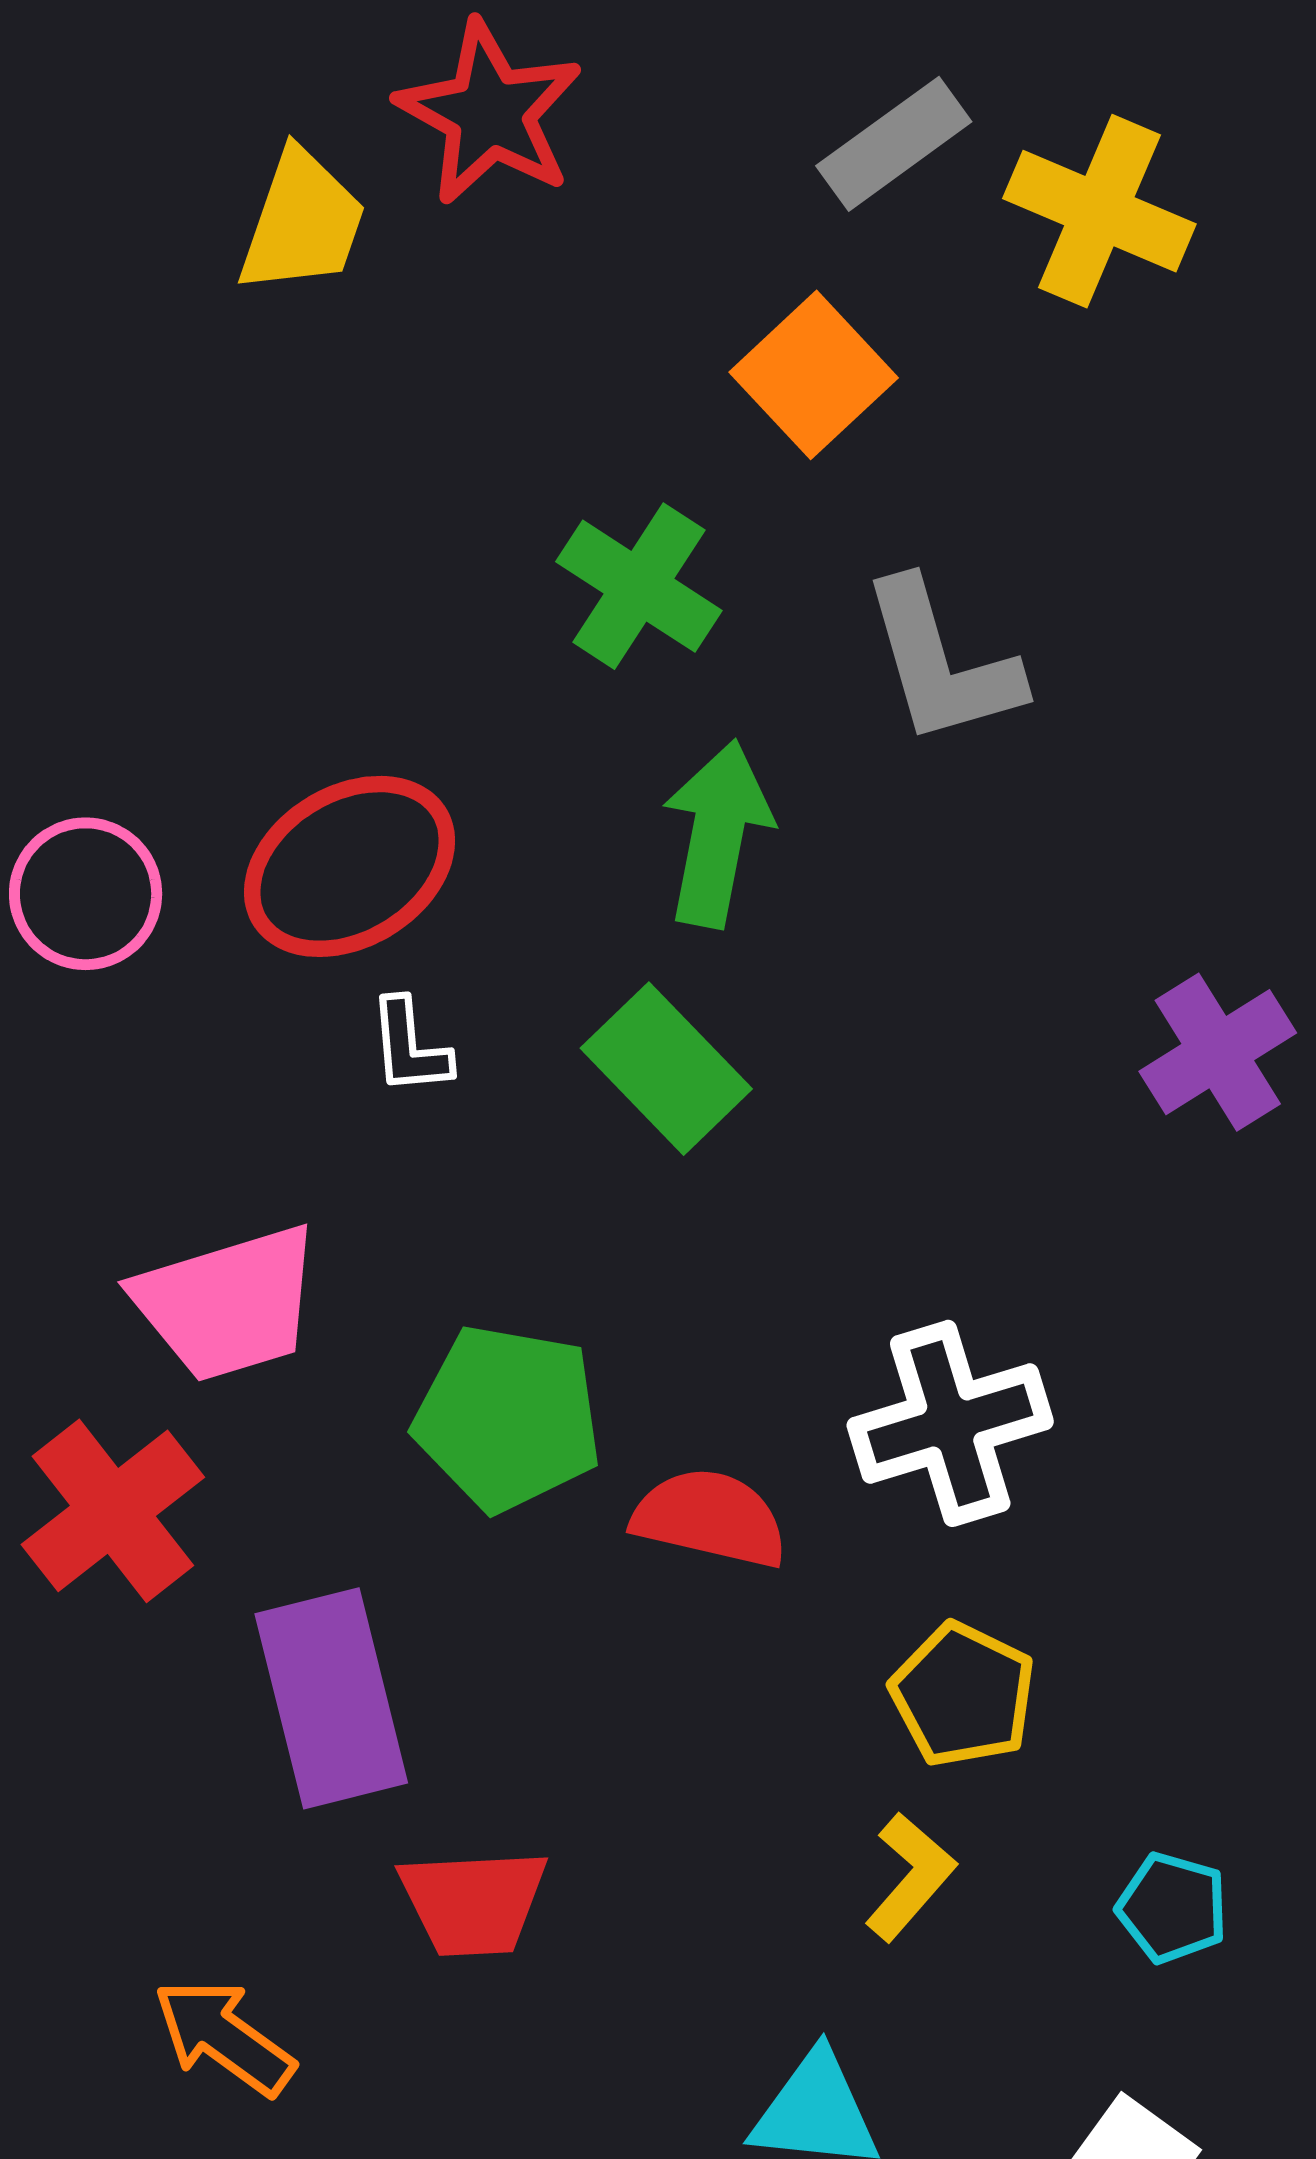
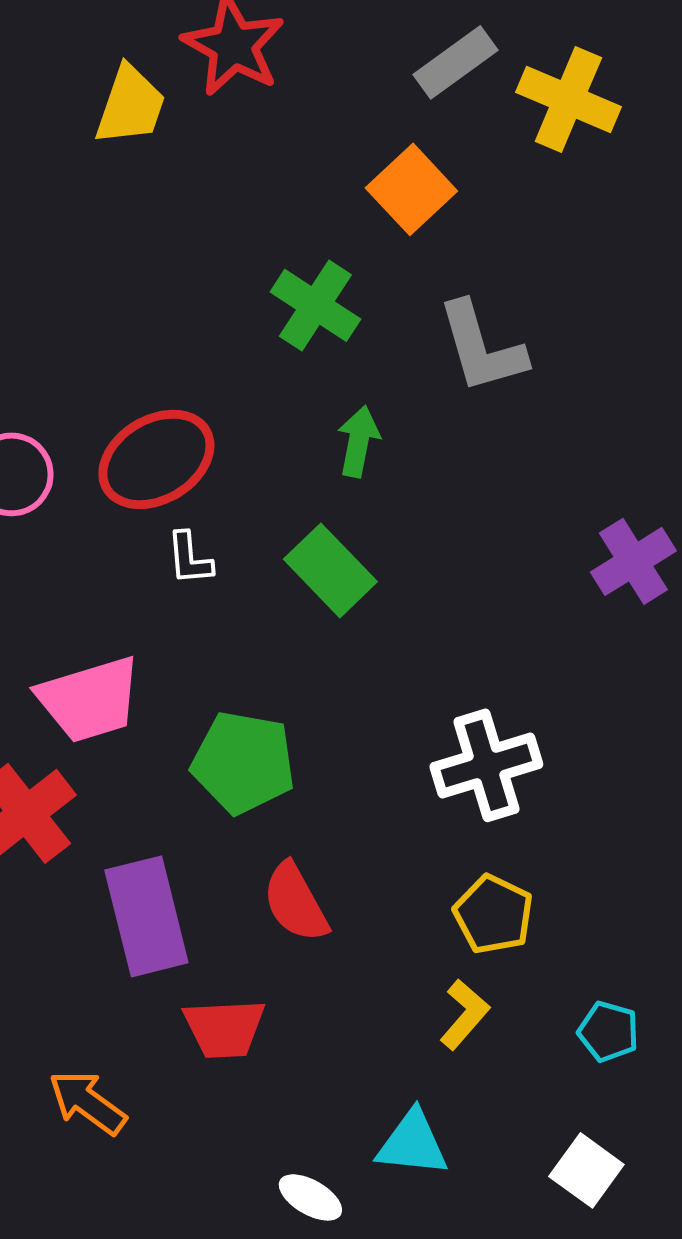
green arrow: (717, 834) -> (358, 441), size x0.7
red semicircle: (710, 1518) -> (295, 902), moved, turned -132

